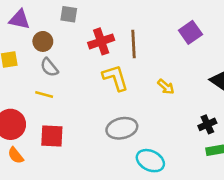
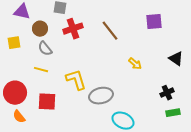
purple square: (190, 32) -> (154, 22), turned 30
red cross: (101, 41) -> (73, 29), moved
brown line: (134, 44) -> (110, 31), turned -35
yellow L-shape: (115, 78) -> (76, 80), moved

